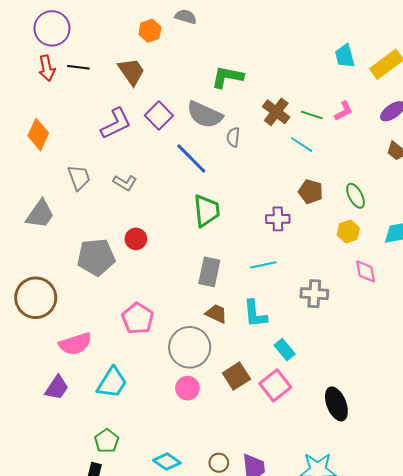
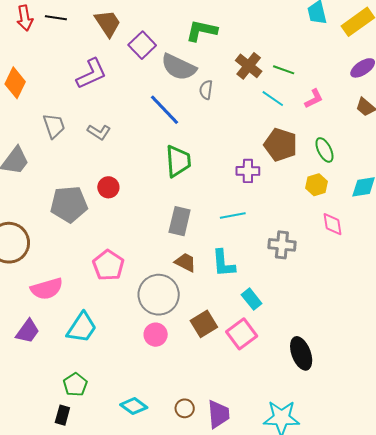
pink L-shape: (344, 111) -> (314, 99), moved
purple square: (159, 116) -> (142, 45), moved
brown pentagon: (311, 192) -> (281, 145), size x1.4

